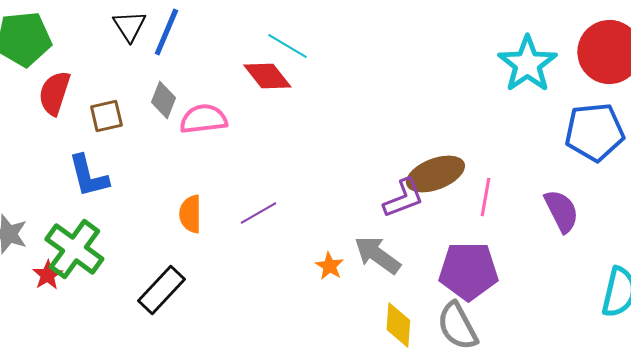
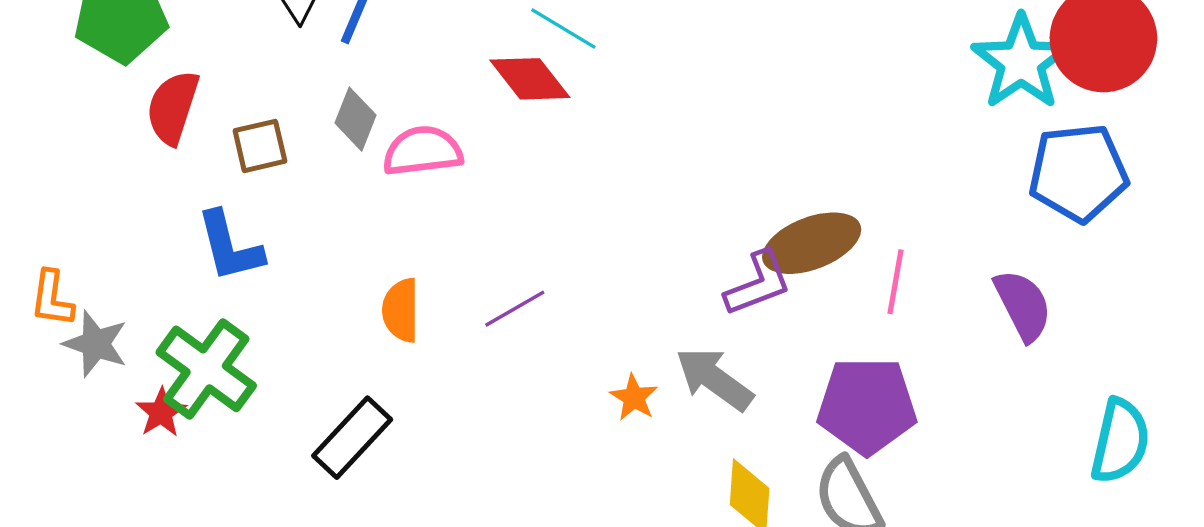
cyan star: (527, 64) -> (1021, 62), moved

